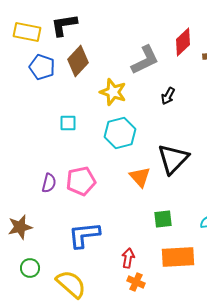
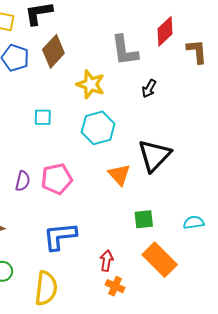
gray L-shape: (145, 60) -> (125, 50), turned 108
orange rectangle: (178, 257) -> (160, 260), turned 48
yellow semicircle: (71, 284) -> (46, 288), turned 56

